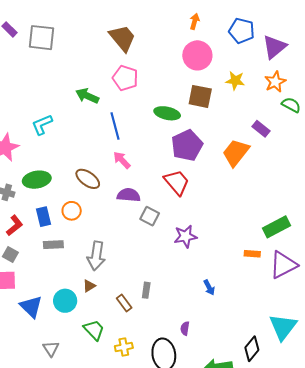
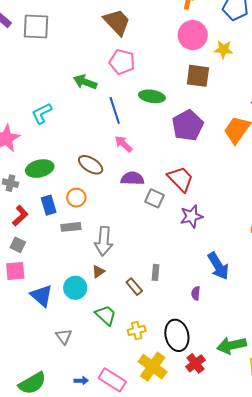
yellow star: (235, 81) -> (224, 49), moved
green ellipse: (167, 113) -> (152, 96), moved
red trapezoid: (177, 182) -> (180, 179), moved
gray rectangle: (53, 245) -> (71, 227), moved
blue arrow: (209, 287) -> (218, 266), size x1.8
purple semicircle: (185, 328) -> (196, 293), moved

